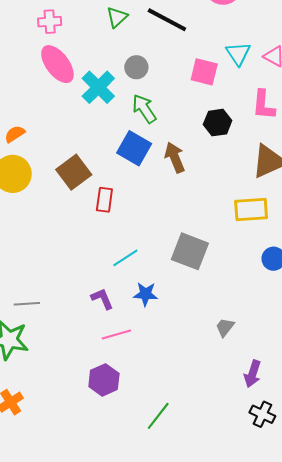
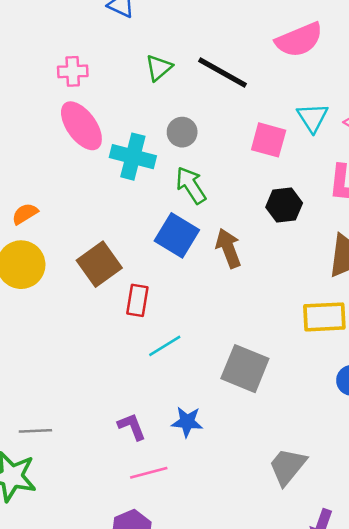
cyan cross: (98, 87) -> (133, 157), turned -32
cyan line: (125, 258) -> (165, 346), moved
gray trapezoid: (225, 327) -> (288, 466), size x1.6

